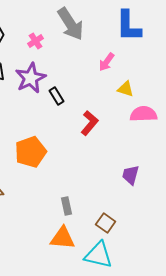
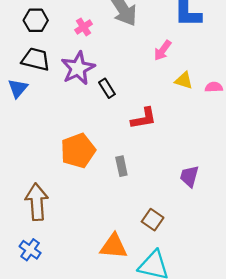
pink semicircle: (144, 114) -> (214, 87), moved, size x0.6
red L-shape: (90, 123) -> (144, 118), turned 40
gray rectangle: (67, 206) -> (121, 166), moved
brown square: (106, 223) -> (153, 220), moved

